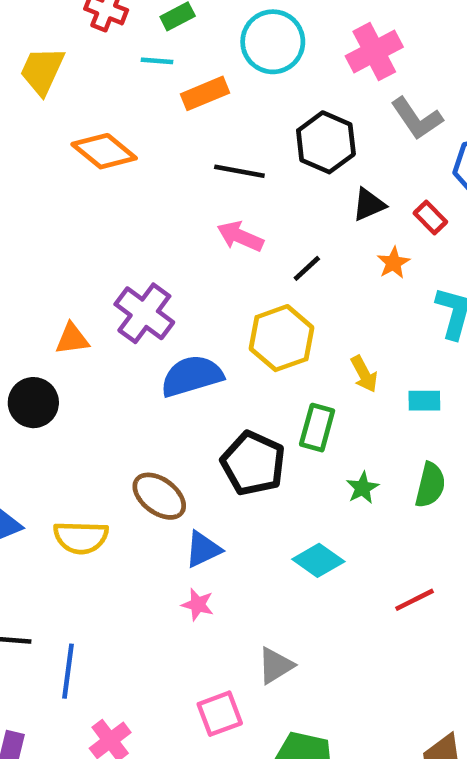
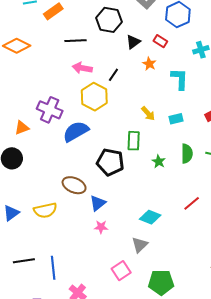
yellow hexagon: (282, 338) -> (94, 97), moved
cyan diamond: (318, 560) -> (150, 217), moved

